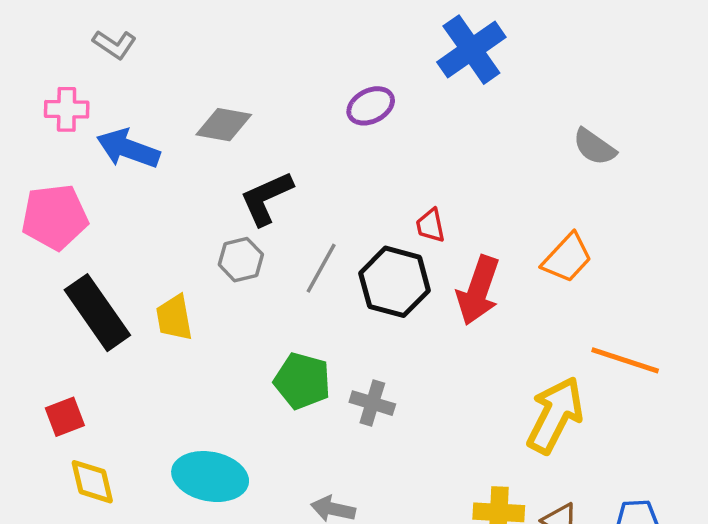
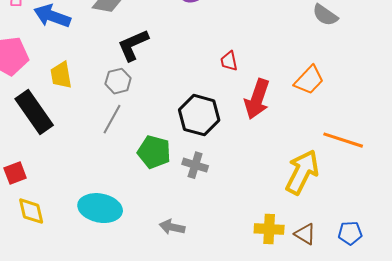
gray line: (321, 268) -> (112, 119), moved
black hexagon: (395, 282) -> (199, 115), moved
yellow trapezoid: (174, 318) -> (61, 75), moved

